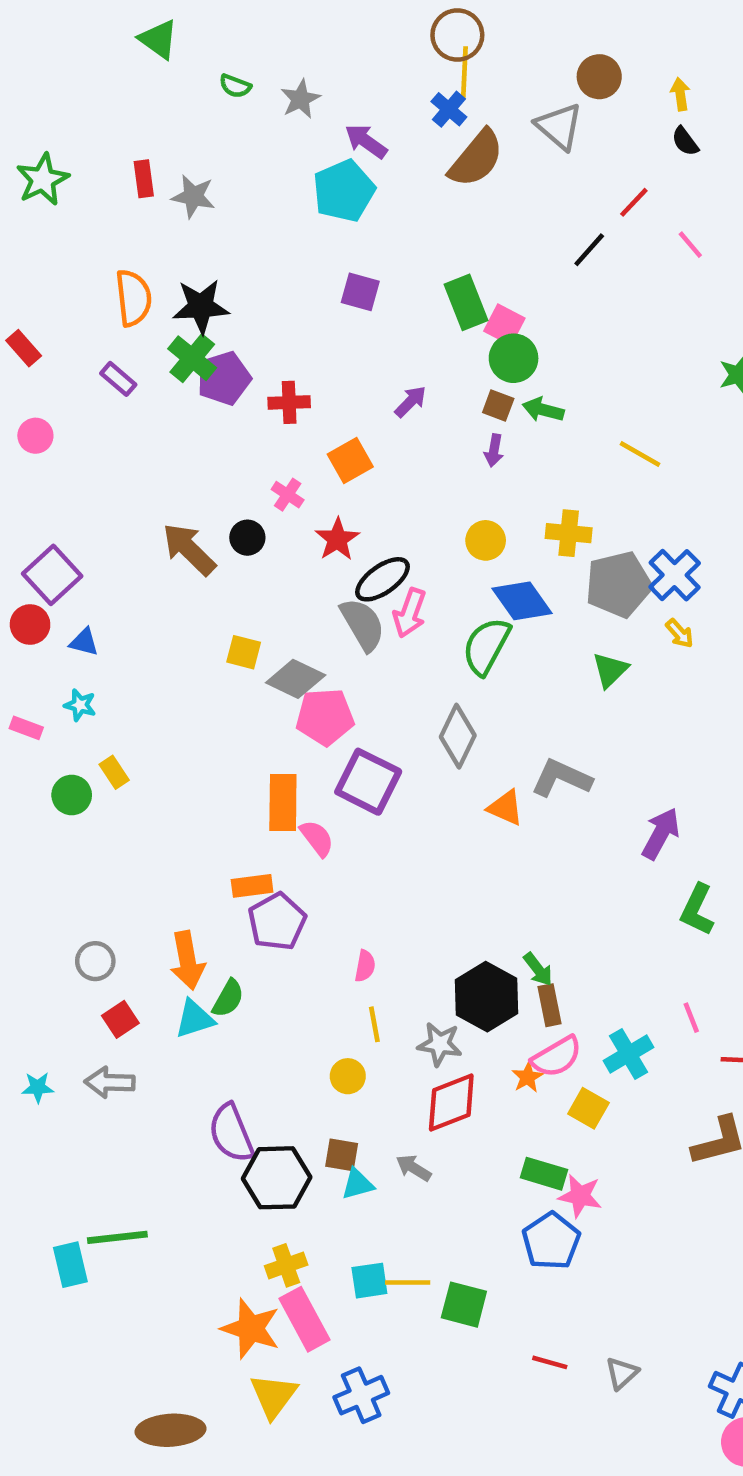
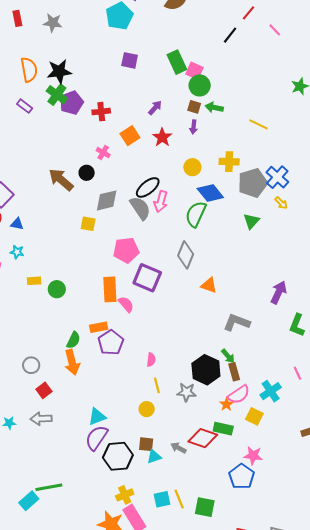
red rectangle: (144, 179) -> (17, 18), moved
red star: (337, 539) -> (162, 137), moved
gray diamond: (296, 679) -> (107, 200), moved, turned -35
yellow rectangle: (114, 772) -> (34, 281), turned -56
gray L-shape: (561, 778) -> (237, 322), moved
green circle: (72, 795) -> (57, 289), moved
green semicircle: (228, 998) -> (73, 340), moved
cyan triangle: (195, 1019) -> (97, 417), moved
red diamond: (451, 1102) -> (203, 438), moved, turned 44
purple semicircle: (231, 1133) -> (97, 438), turned 60
green rectangle: (544, 1174) -> (223, 429), moved
cyan rectangle: (70, 1265) -> (29, 501), turned 66
yellow line: (408, 1283) -> (179, 499), turned 72

